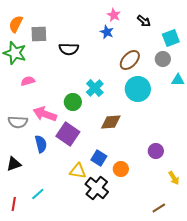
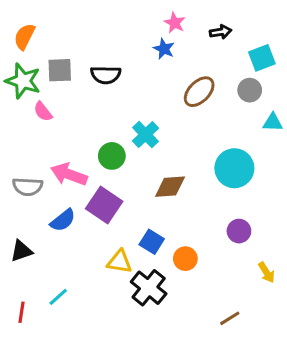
black arrow: (144, 21) -> (221, 32), turned -48
gray square: (39, 34) -> (60, 70), moved
pink semicircle: (28, 81) -> (43, 112), moved, turned -112
cyan circle: (138, 89) -> (234, 168), moved
blue semicircle: (41, 144) -> (63, 220), turned 66
brown line: (159, 208) -> (230, 318), moved

